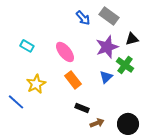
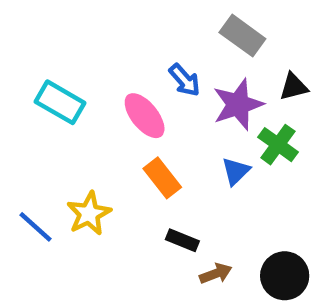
blue arrow: (83, 18) -> (185, 80), moved
cyan rectangle: (27, 46) -> (60, 102), size x1.5
yellow star: (36, 84) -> (89, 214), moved

